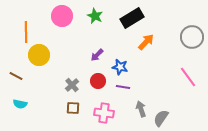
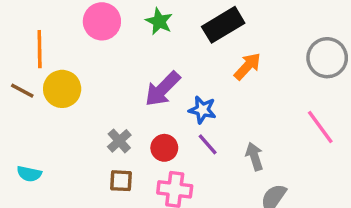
purple arrow: (97, 55) -> (163, 89), size x1.6
brown line: (16, 76) -> (22, 91), moved
red circle: (98, 81) -> (164, 148), moved
purple line: (123, 87) -> (208, 144), turned 40
gray arrow: (141, 109) -> (254, 156), moved

